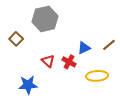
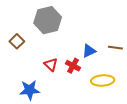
brown line: (109, 45) -> (115, 48), turned 48

